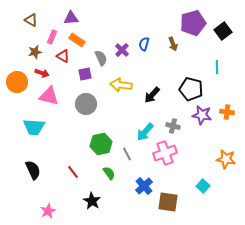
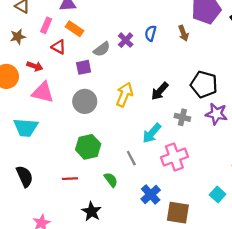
brown star: (35, 52) -> (18, 37), moved
gray semicircle: (101, 58) -> (102, 49), turned 77
yellow arrow: (121, 85) -> (124, 95), moved, turned 105
gray cross: (173, 126) -> (182, 117), moved
green hexagon: (101, 144) -> (88, 147), moved
red line: (73, 172) -> (70, 179), turned -56

